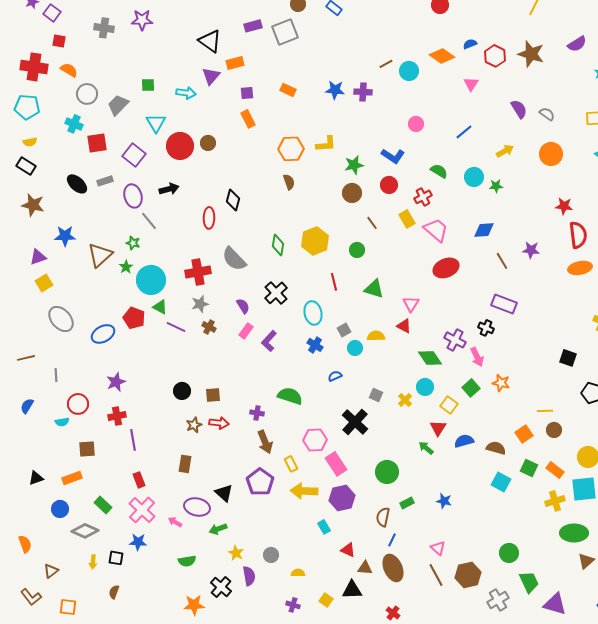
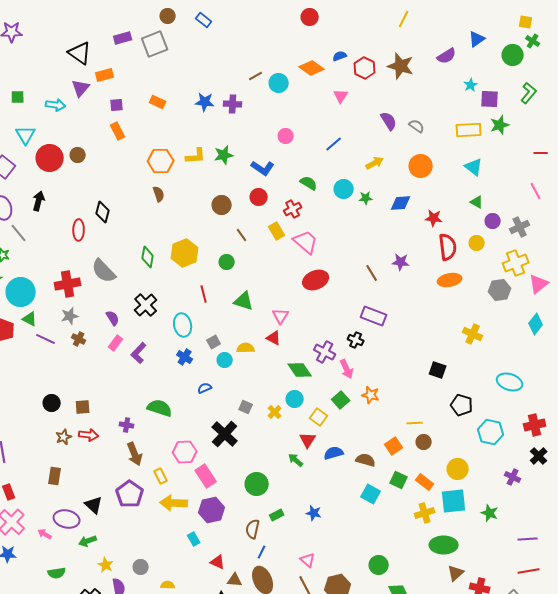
green star: (354, 165) -> (224, 155), moved
black arrow: (169, 189) -> (39, 201), turned -60
blue diamond: (484, 230) -> (401, 203), moved

